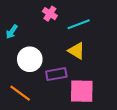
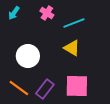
cyan arrow: (12, 32) -> (14, 13), moved
purple rectangle: (56, 74) -> (45, 89), moved, turned -42

